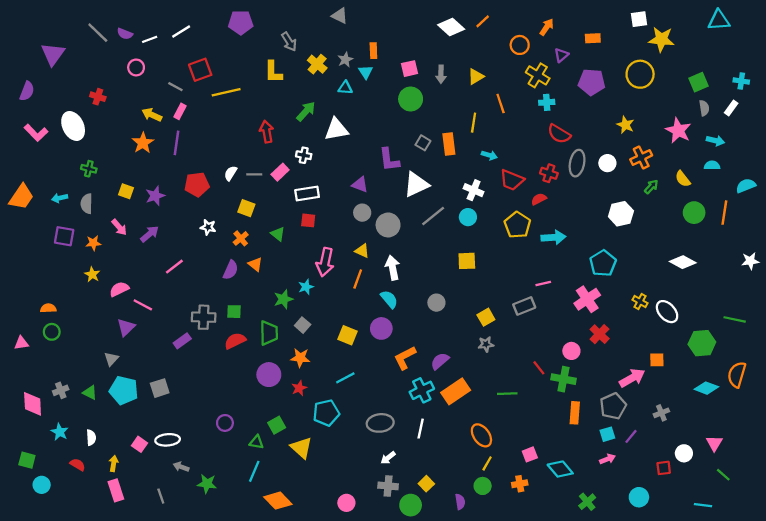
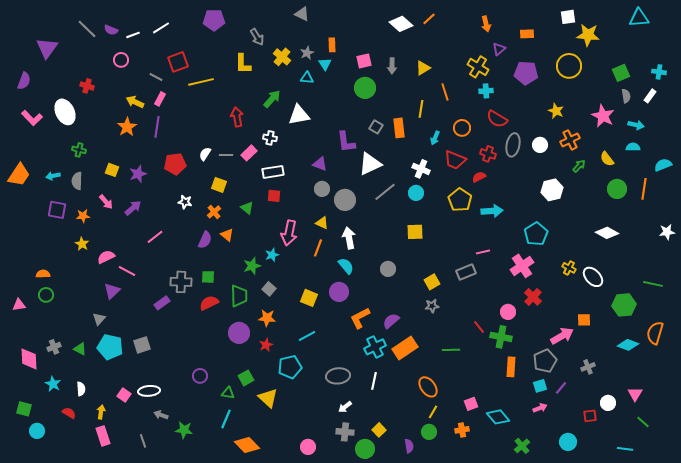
orange arrow: (547, 27) -> (486, 24), turned 133
orange circle: (520, 45) -> (462, 128), moved
cyan arrow: (489, 155) -> (435, 138), turned 96

